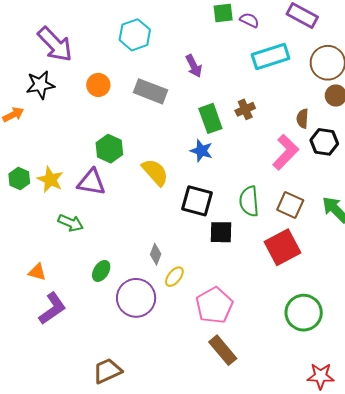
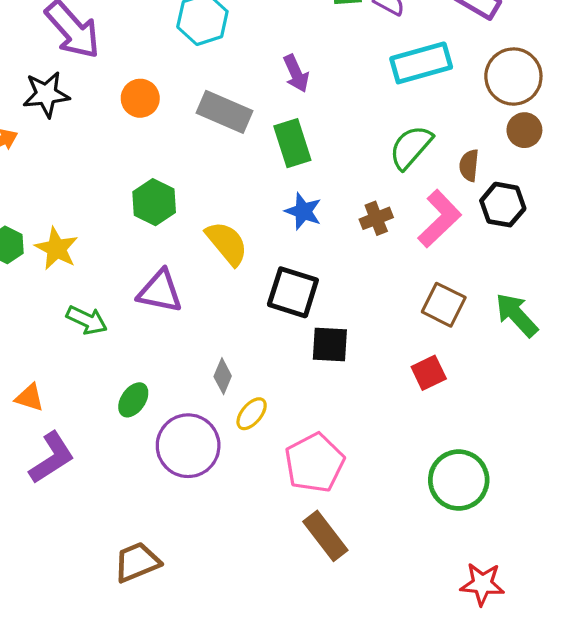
brown cross: (245, 109) -> (376, 218), moved
green rectangle: (210, 118) -> (292, 143), moved
purple triangle: (91, 182) -> (160, 291), moved
green semicircle: (249, 201) -> (411, 147), moved, turned 44
red square: (283, 247) -> (429, 373), size x0.6

